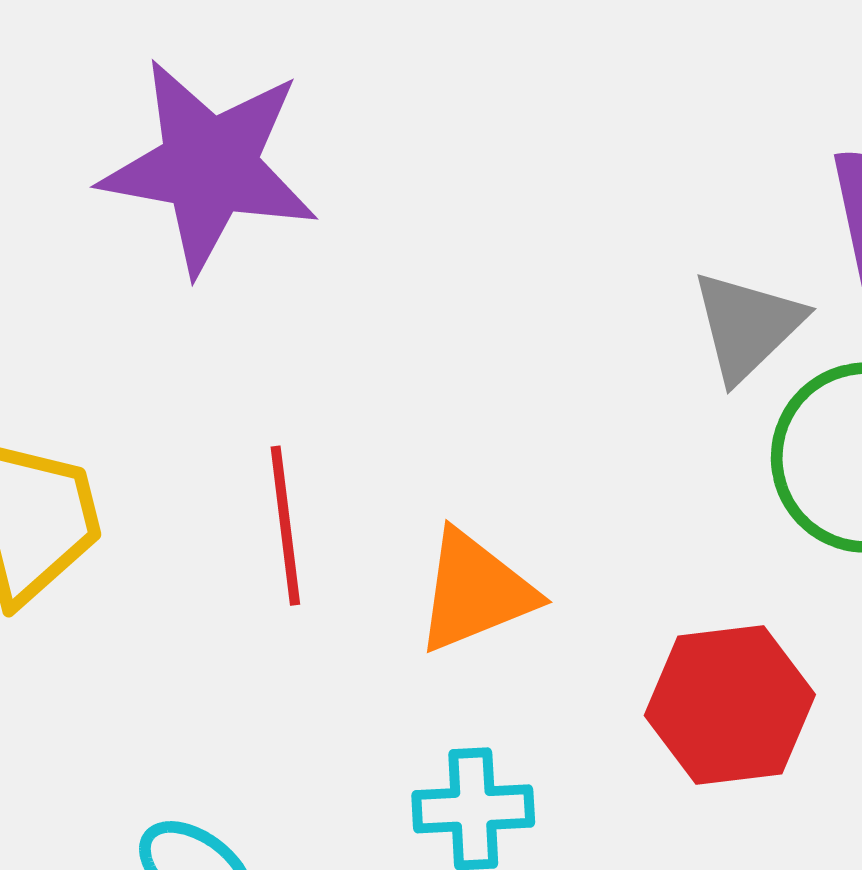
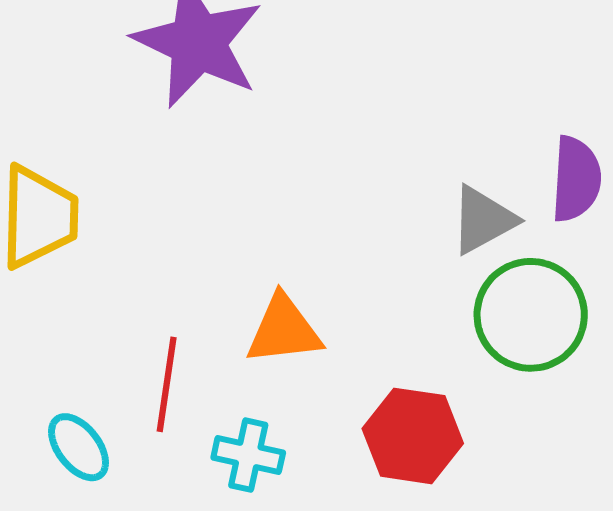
red line: (285, 526) -> (167, 384), moved

